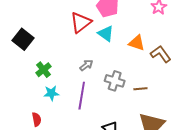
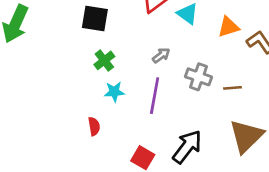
black square: (23, 39) -> (95, 19), moved, turned -30
orange triangle: (137, 43) -> (228, 27), turned -36

